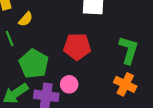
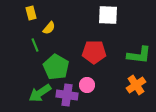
green L-shape: (129, 50) -> (139, 55), turned 80
orange cross: (125, 84) -> (136, 85), turned 30

